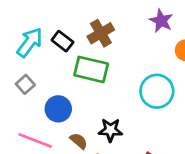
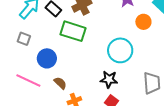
gray square: (25, 84) -> (24, 39), turned -32
black star: (110, 130) -> (109, 79), moved

